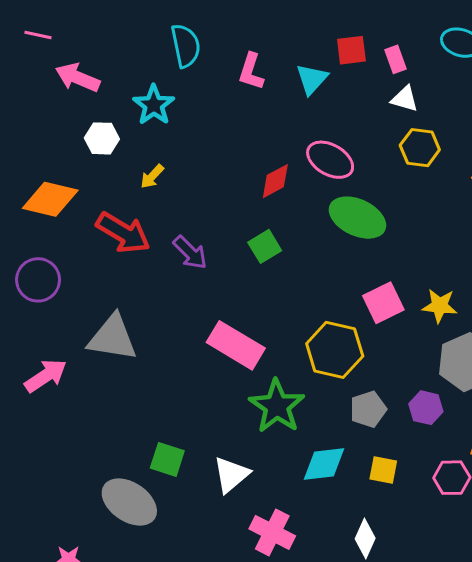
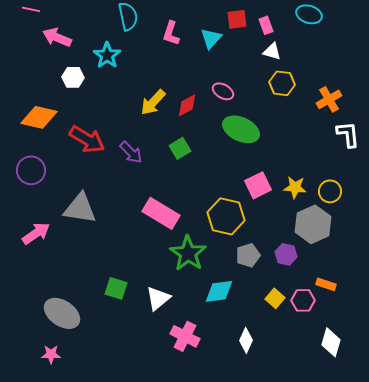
pink ellipse: (330, 160) -> (223, 91), size x0.7
yellow arrow: (152, 176) -> (153, 102), moved, size x1.6
yellow square: (383, 470) -> (275, 298), moved, turned 30
gray ellipse: (129, 502) -> (62, 313), moved

